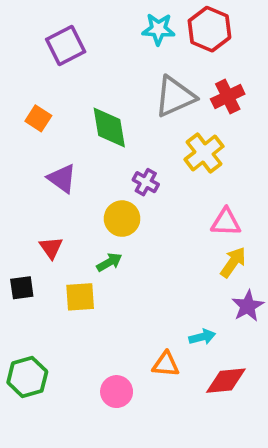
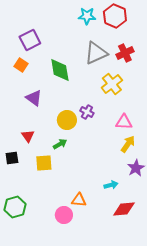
purple square: (66, 46) -> (30, 40), moved
purple cross: (146, 182) -> (87, 112), moved
orange triangle: (166, 364) -> (79, 200), moved

